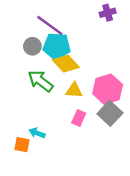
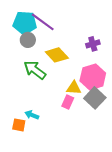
purple cross: (108, 13) -> (93, 44), moved
cyan pentagon: (57, 46) -> (25, 23), moved
yellow triangle: (74, 90) -> (74, 88), moved

